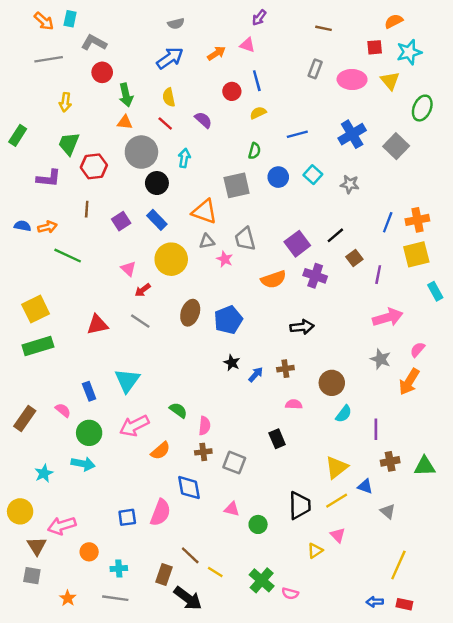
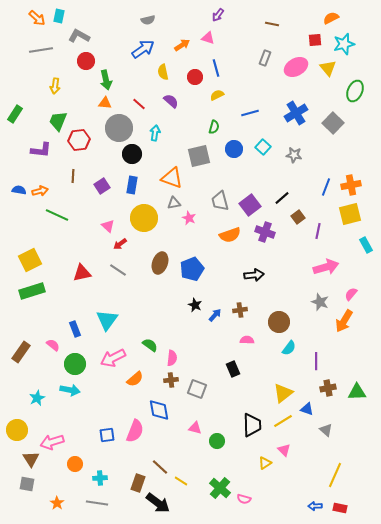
pink ellipse: (352, 79) -> (296, 67), turned -30
yellow semicircle: (169, 97) -> (163, 72), moved
blue rectangle: (157, 220) -> (132, 185), turned 54
gray trapezoid: (245, 239) -> (220, 201), moved

